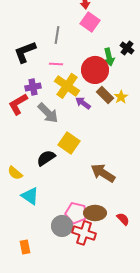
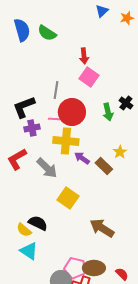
red circle: (95, 70) -> (72, 112), moved
yellow cross: (67, 86) -> (66, 141), turned -30
purple cross: (33, 87) -> (32, 128), moved
brown rectangle: (105, 95) -> (104, 166), moved
black semicircle: (46, 158) -> (38, 223), moved, turned 60
yellow semicircle: (15, 173) -> (24, 230), moved

